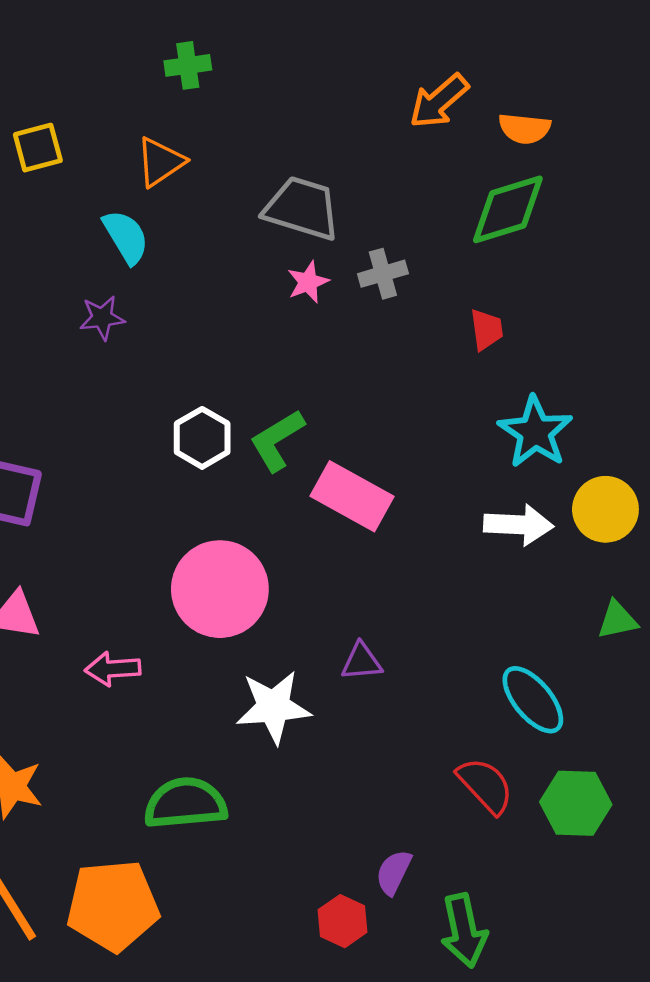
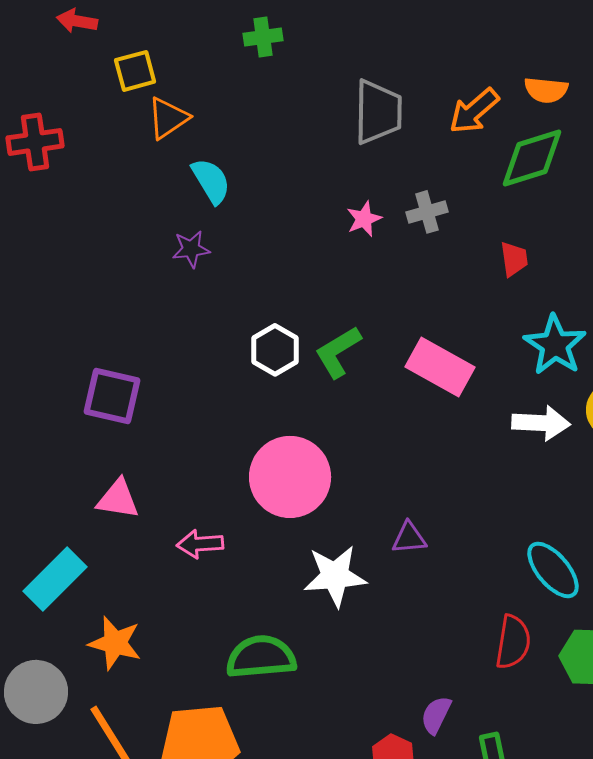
orange arrow: (439, 101) -> (474, 111), moved
yellow square: (38, 148) -> (135, 71), moved
orange triangle: (160, 162) -> (168, 118), moved
gray trapezoid: (302, 208) -> (378, 112), moved, turned 74
pink rectangle: (352, 496) -> (440, 367), moved
red semicircle: (485, 785) -> (513, 642), turned 52

